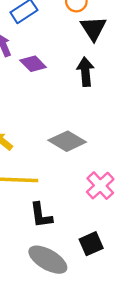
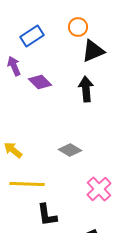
black triangle: (93, 28) -> (93, 51), turned 40
gray diamond: (67, 141) -> (70, 150), size x0.7

